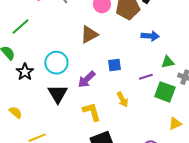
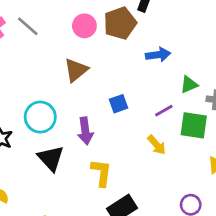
purple arrow: (87, 79) -> (85, 131), turned -42
yellow arrow: (122, 99) -> (157, 145), moved
yellow L-shape: (92, 112) -> (101, 173), turned 35

